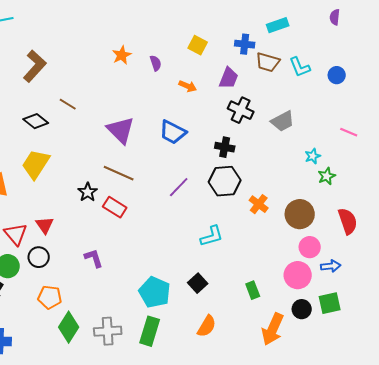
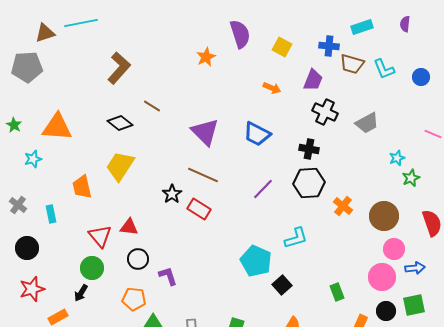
purple semicircle: (335, 17) -> (405, 24), moved
purple semicircle: (156, 63) -> (240, 34), moved, size x1.8
red triangle: (45, 225) -> (129, 227), turned -48
black circle: (39, 257) -> (138, 259), moved
purple L-shape: (94, 258) -> (168, 276), moved
cyan pentagon: (155, 292) -> (256, 261), moved

